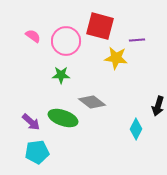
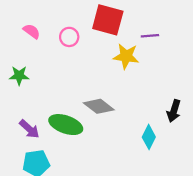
pink circle: (66, 41) -> (69, 37), size x0.6
green star: (61, 75) -> (19, 76), moved

